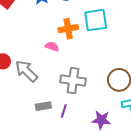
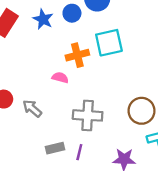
gray arrow: (26, 71) -> (32, 108), size x0.7

